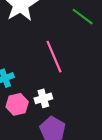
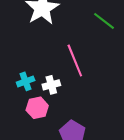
white cross: (43, 98) -> (51, 85), moved

